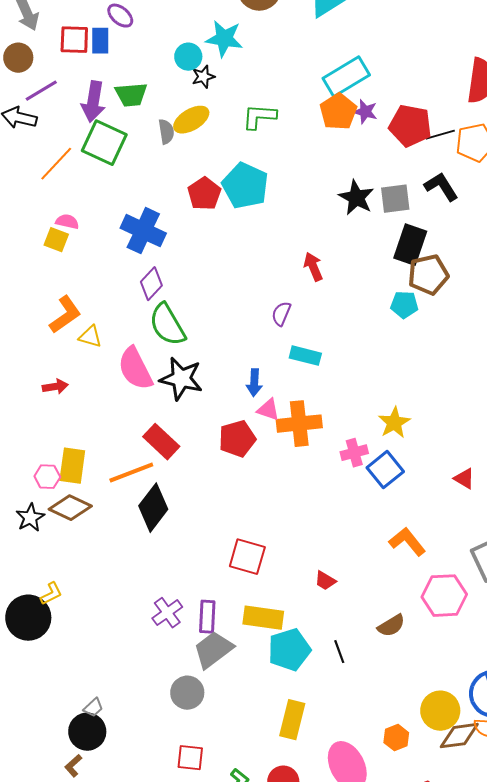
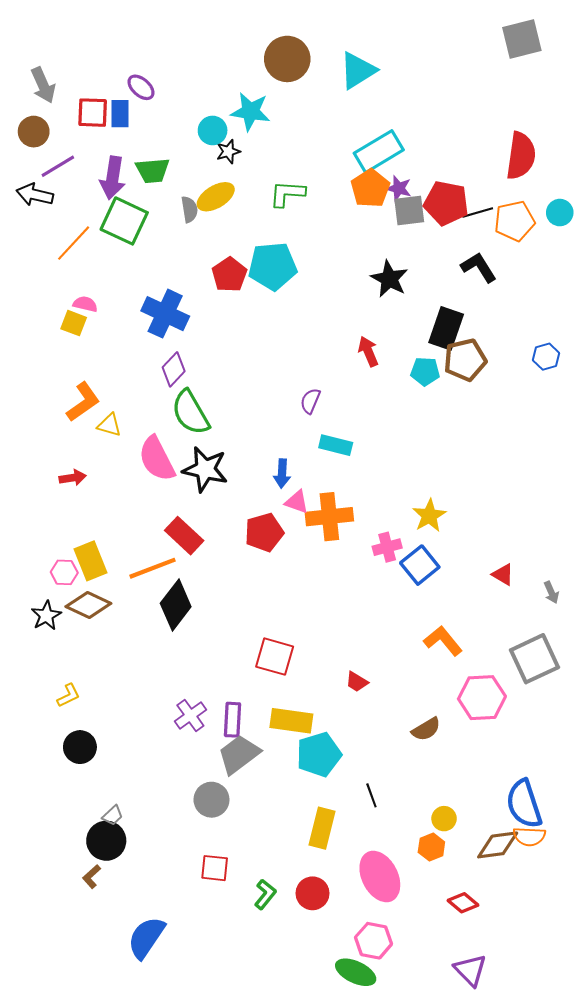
cyan pentagon: (245, 186) -> (273, 266), turned -30
gray square: (395, 199) -> (409, 210), moved
red arrow: (313, 267) -> (368, 351), moved
cyan pentagon: (404, 305) -> (425, 371), moved
yellow rectangle: (72, 466) -> (90, 561), turned -30
black circle: (28, 618) -> (80, 747), moved, size x0.7
black line: (339, 652) -> (371, 795), moved
yellow circle: (440, 711) -> (444, 819), moved, size x0.6

